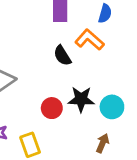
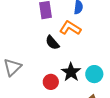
black star: (81, 99) -> (71, 72), turned -30

